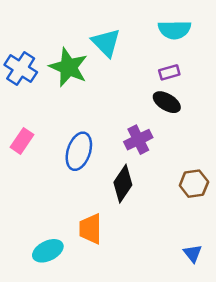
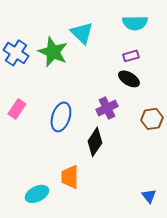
brown hexagon: (194, 184) -> (152, 119), moved

